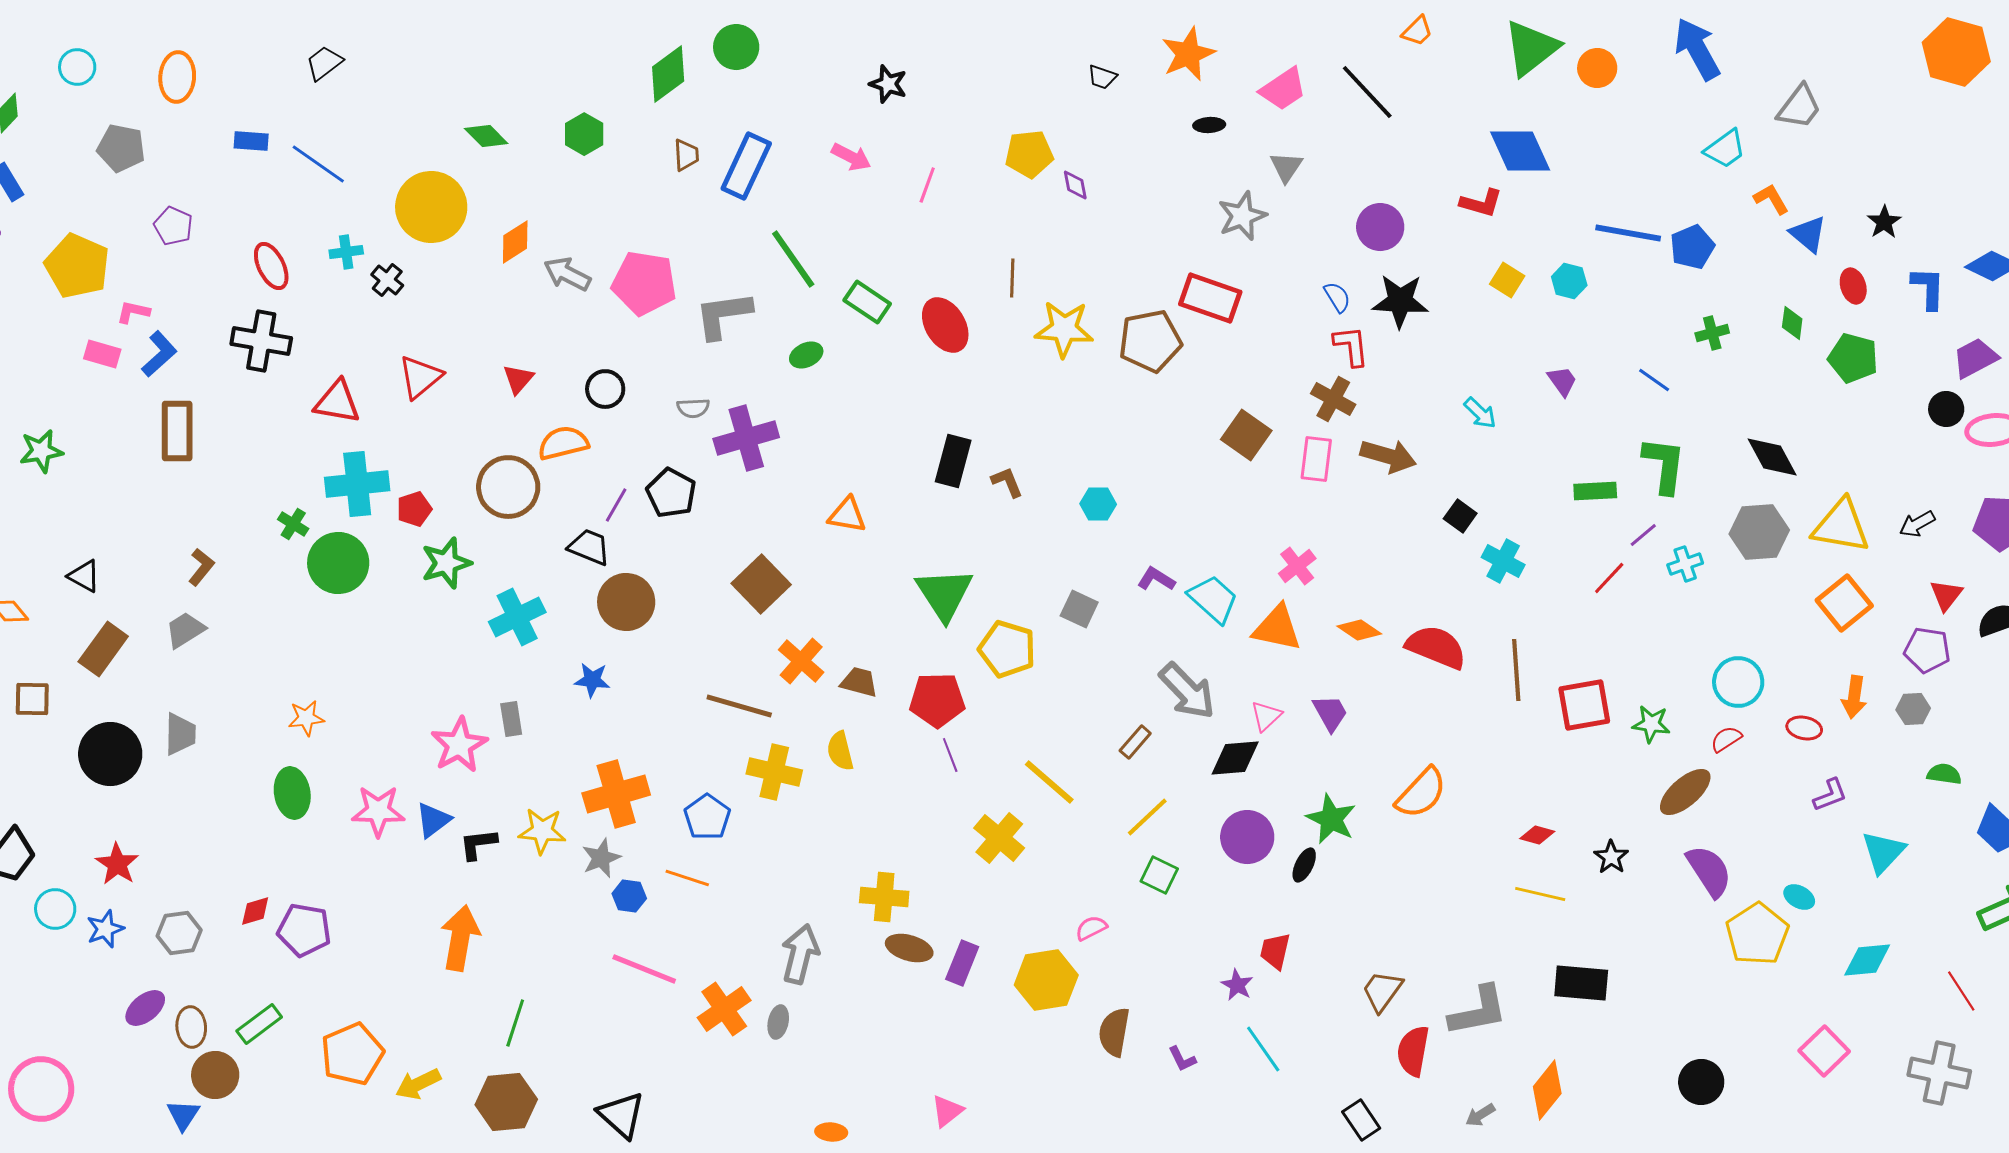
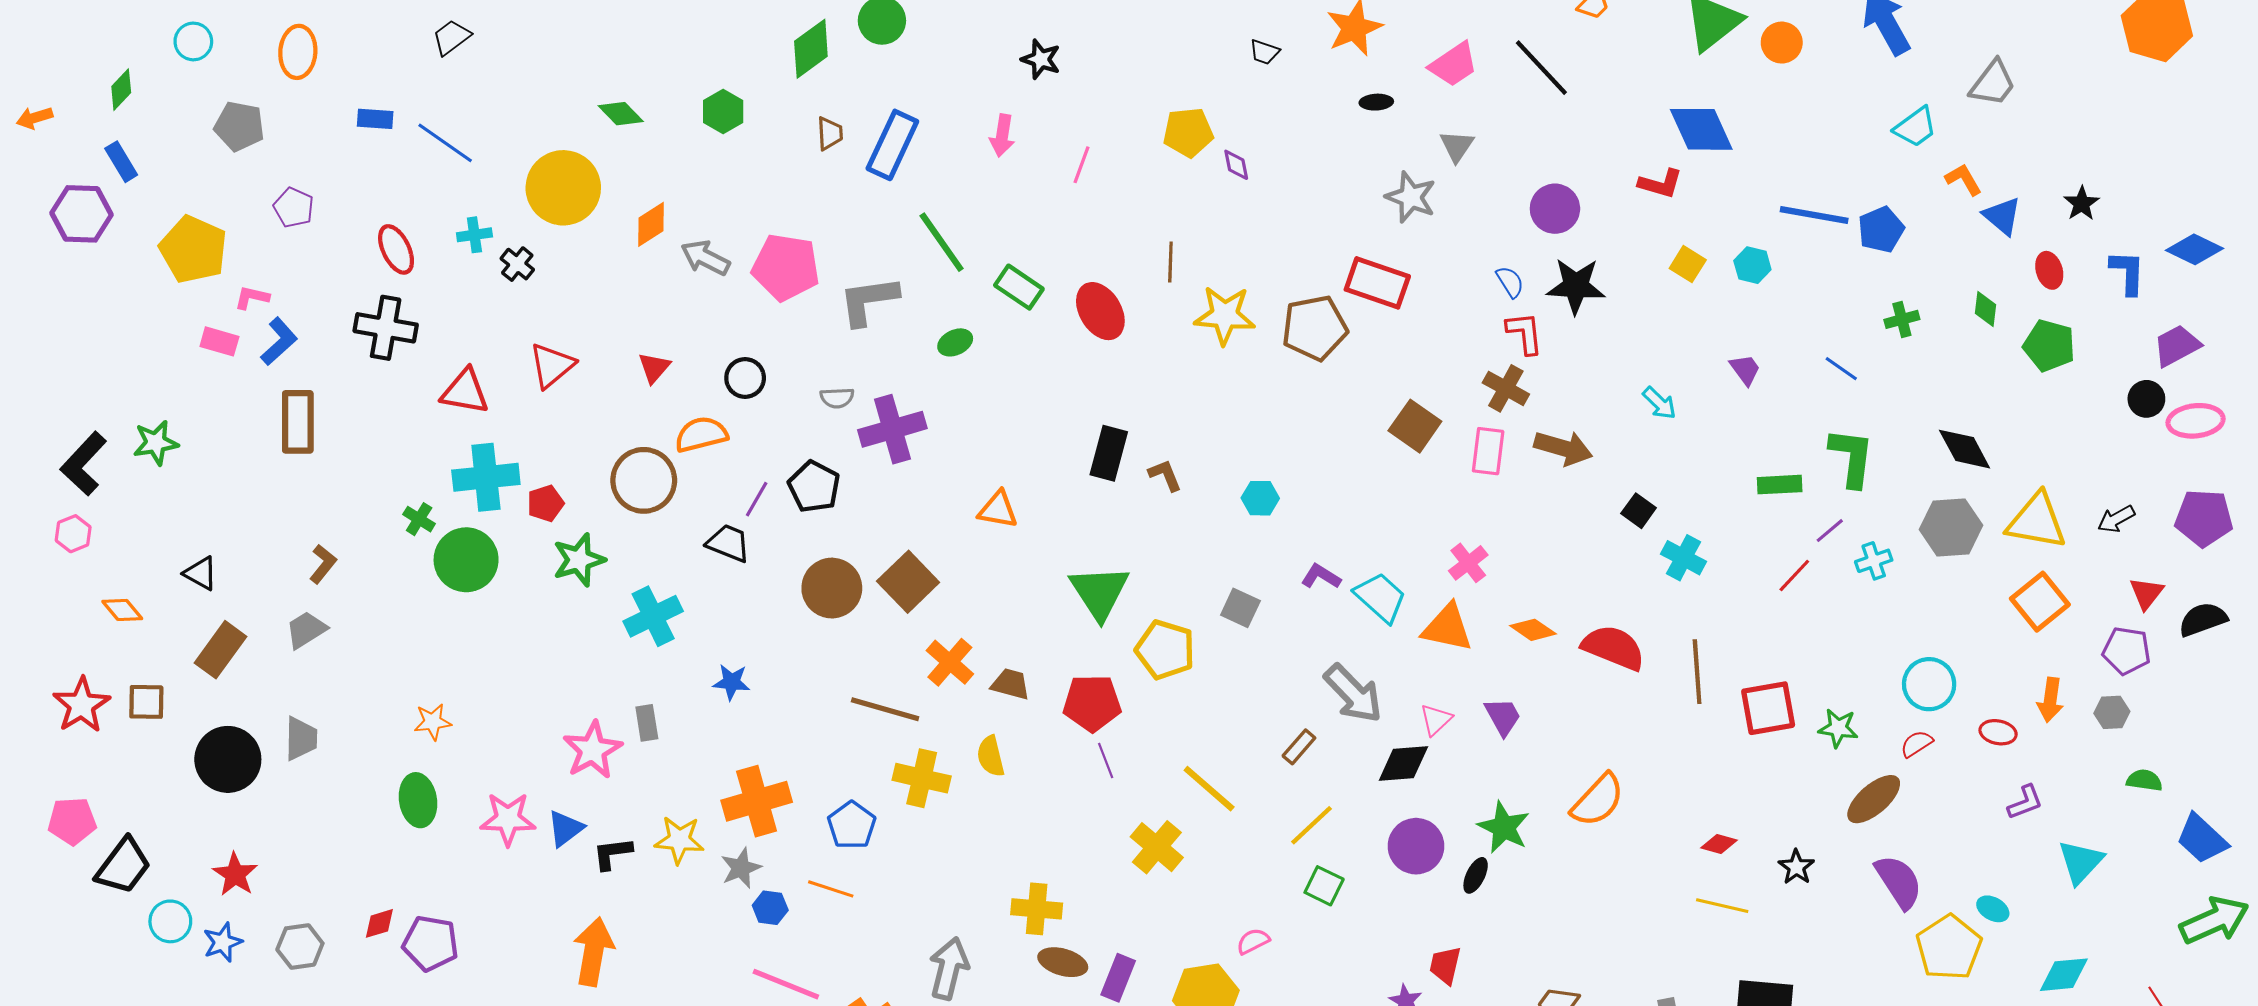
pink arrow: (851, 157) -> (1002, 136), turned 72
gray star: (1242, 216) -> (1411, 197), turned -30
brown circle: (626, 602) -> (832, 588), moved

